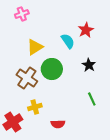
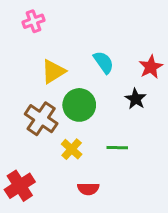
red star: (86, 30) -> (151, 67), moved
green line: (92, 99) -> (117, 148), moved, turned -64
yellow cross: (35, 107) -> (72, 149), moved, turned -32

